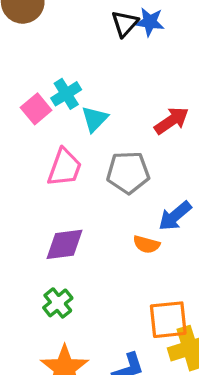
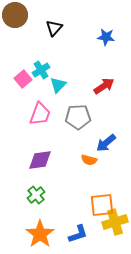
blue star: (150, 22) -> (106, 37), moved
black triangle: (125, 24) -> (54, 28), moved

